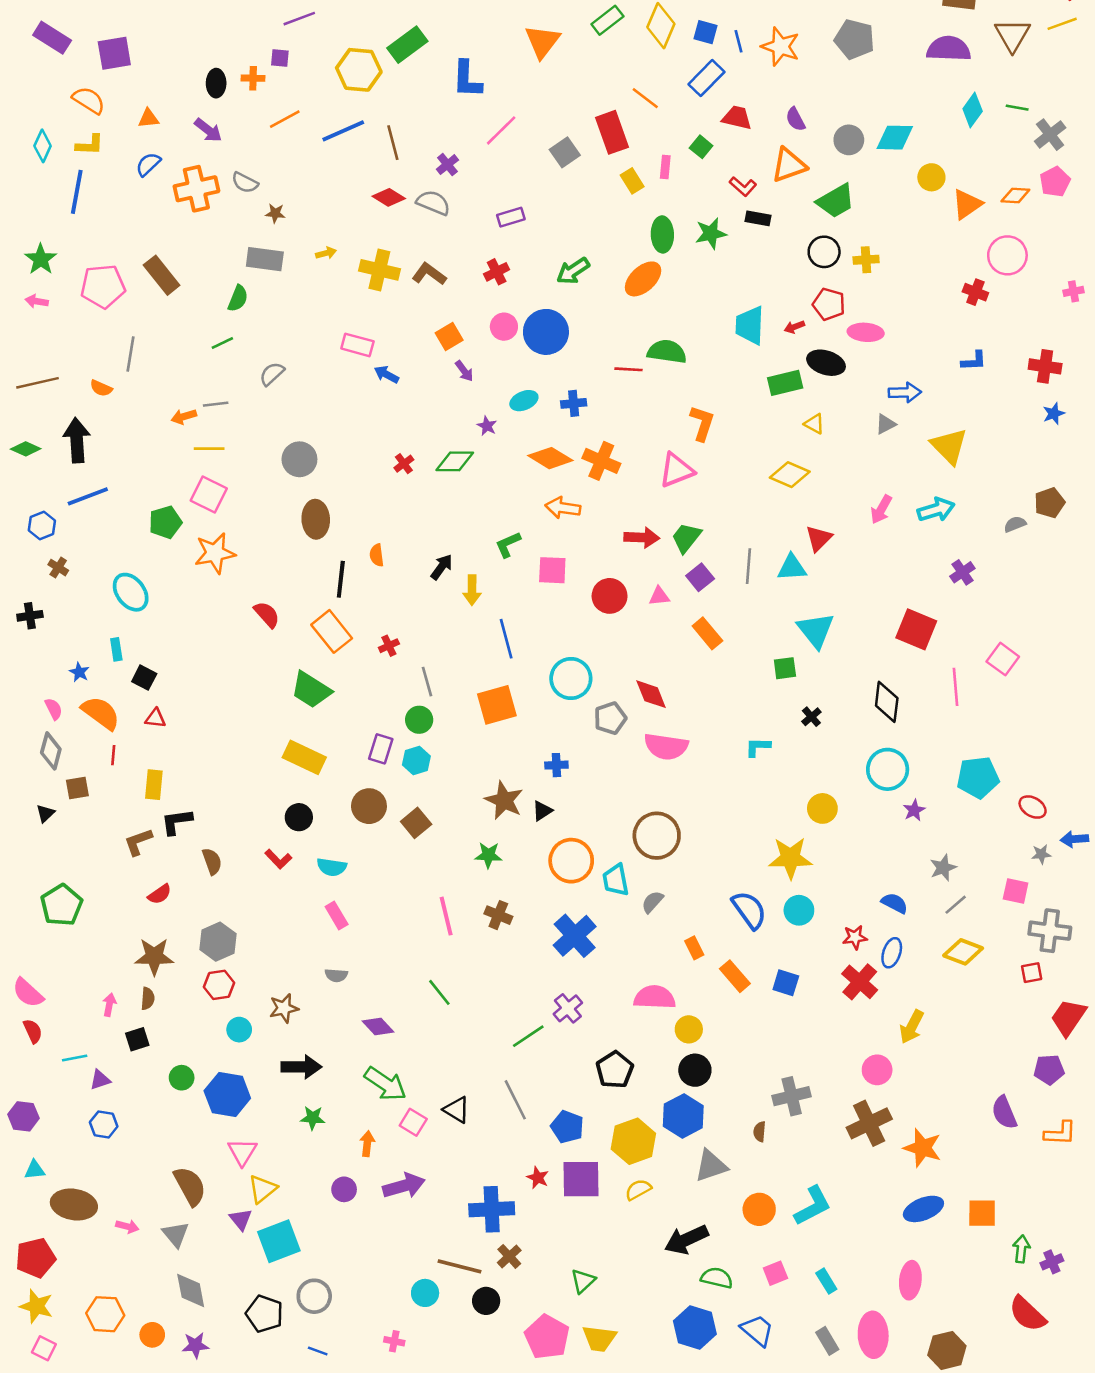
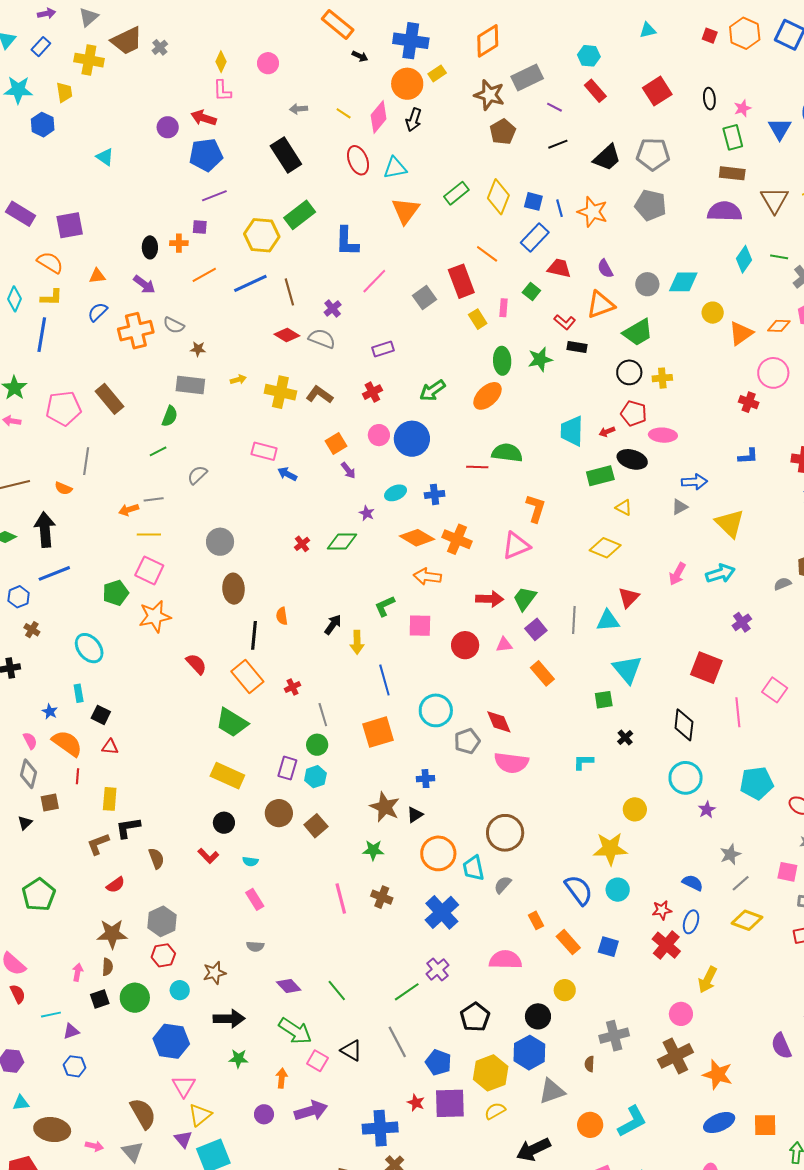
cyan semicircle: (332, 867) -> (250, 861), size x0.7
green line: (439, 992) -> (337, 991), moved
yellow circle: (689, 1029) -> (565, 990), moved
green circle: (182, 1078) -> (135, 998), moved, size x1.5

